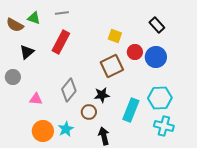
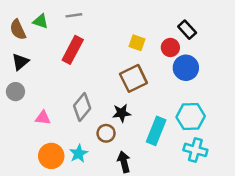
brown semicircle: (15, 25) -> (18, 30), turned 36
black triangle: (27, 52) -> (20, 62), moved
red circle: (135, 52) -> (170, 47), moved

